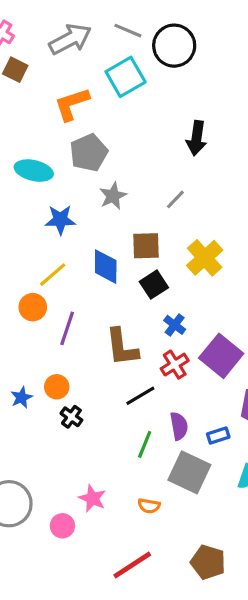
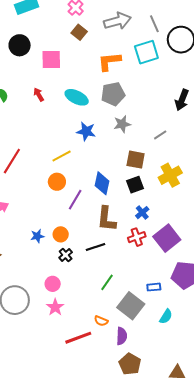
gray line: (128, 31) -> (154, 24), turned 30
blue diamond: (106, 267) -> (102, 183), moved
yellow line: (53, 275) -> (62, 156), moved
black line: (140, 396) -> (96, 247), moved
purple semicircle: (179, 426) -> (122, 336), moved
pink star: (92, 498) -> (55, 307), moved
pink circle: (62, 526) -> (53, 284), moved
red line: (132, 565) -> (78, 338), moved

